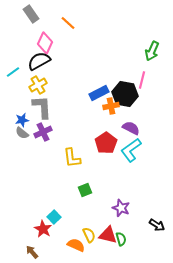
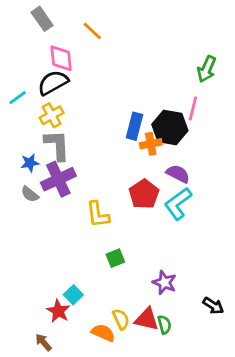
pink diamond: (45, 43) -> (61, 58), turned -30
blue rectangle: (99, 93) -> (134, 126), turned -48
purple cross: (43, 132) -> (58, 179), size x1.4
gray semicircle: (22, 133) -> (30, 194), moved

